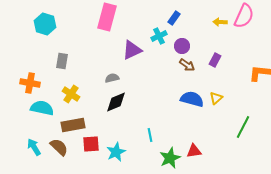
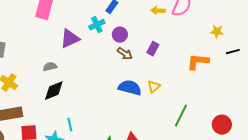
cyan line: (150, 135) -> (70, 125), moved

